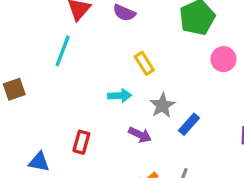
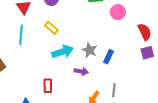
yellow rectangle: (144, 63) -> (51, 28), moved
cyan arrow: (120, 96) -> (62, 52), size x1.5

